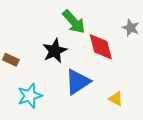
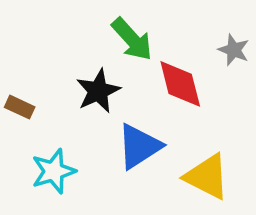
yellow triangle: (116, 99) -> (207, 177), size x1.8

